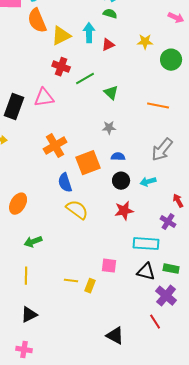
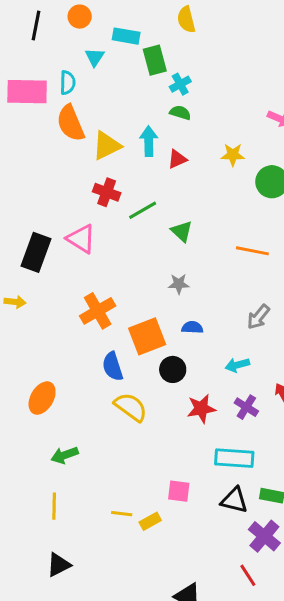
pink triangle: (44, 98) -> (81, 239), turned 40
gray arrow: (162, 150) -> (258, 317), size x0.7
black circle: (121, 181) -> (173, 369), moved
purple cross: (168, 222) -> (246, 407), moved
yellow rectangle: (90, 286) -> (150, 521), turned 40

